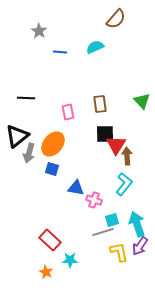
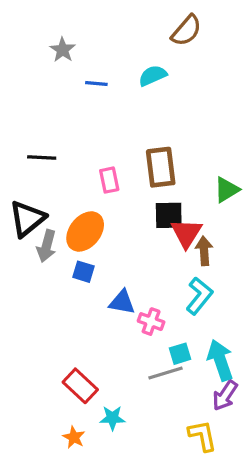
green triangle: (142, 101) -> (227, 190), moved, turned 42
brown rectangle: (100, 104) -> (161, 167), size x1.4
yellow L-shape: (119, 252) -> (202, 436), moved

